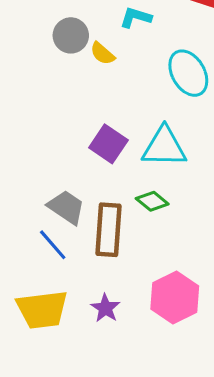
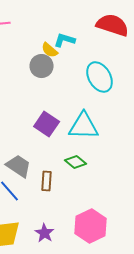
gray circle: (71, 35) -> (42, 66), moved
yellow semicircle: (102, 54) -> (50, 50), moved
brown rectangle: (108, 230) -> (47, 181), size x0.6

